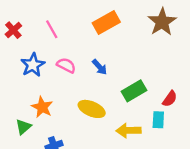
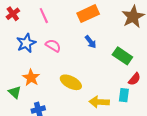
blue arrow: (100, 67) -> (91, 42), moved
green rectangle: (134, 91) -> (122, 56), moved, turned 60
green triangle: (23, 127) -> (15, 92), turned -40

